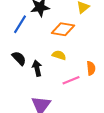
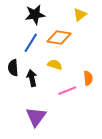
blue line: (20, 24) -> (31, 43), moved
black semicircle: (19, 58) -> (13, 68), turned -140

